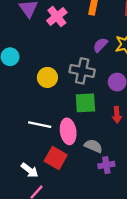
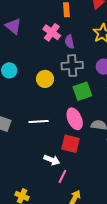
pink cross: (57, 17) -> (52, 32), moved
purple semicircle: (100, 45) -> (69, 42), moved, turned -40
white line: (40, 125) -> (39, 121), moved

